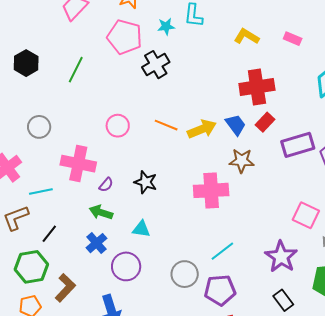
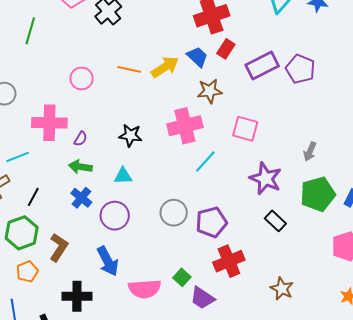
black star: (146, 182) -> (130, 135), moved
pink square: (306, 215) -> (245, 129), moved
cyan line: (222, 251) -> (205, 161), moved

